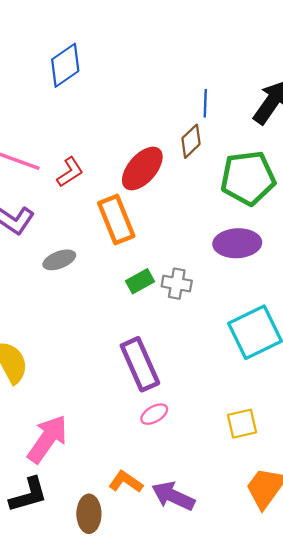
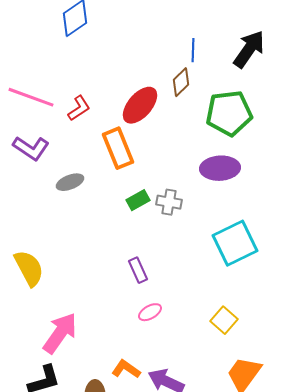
purple rectangle: (140, 364) -> (138, 270), size x0.6
yellow square: (242, 424) -> (224, 320), turned -36

